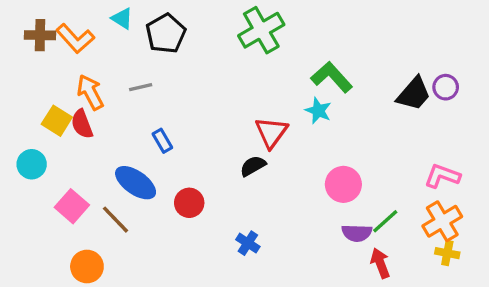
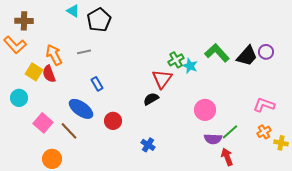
green cross: (261, 30) -> (176, 60), moved, size x0.6
orange L-shape: (75, 39) -> (15, 45), moved
green L-shape: (332, 77) -> (217, 53), moved
orange cross: (442, 221) -> (264, 132), size x0.6
yellow cross: (447, 253) -> (281, 143), moved

